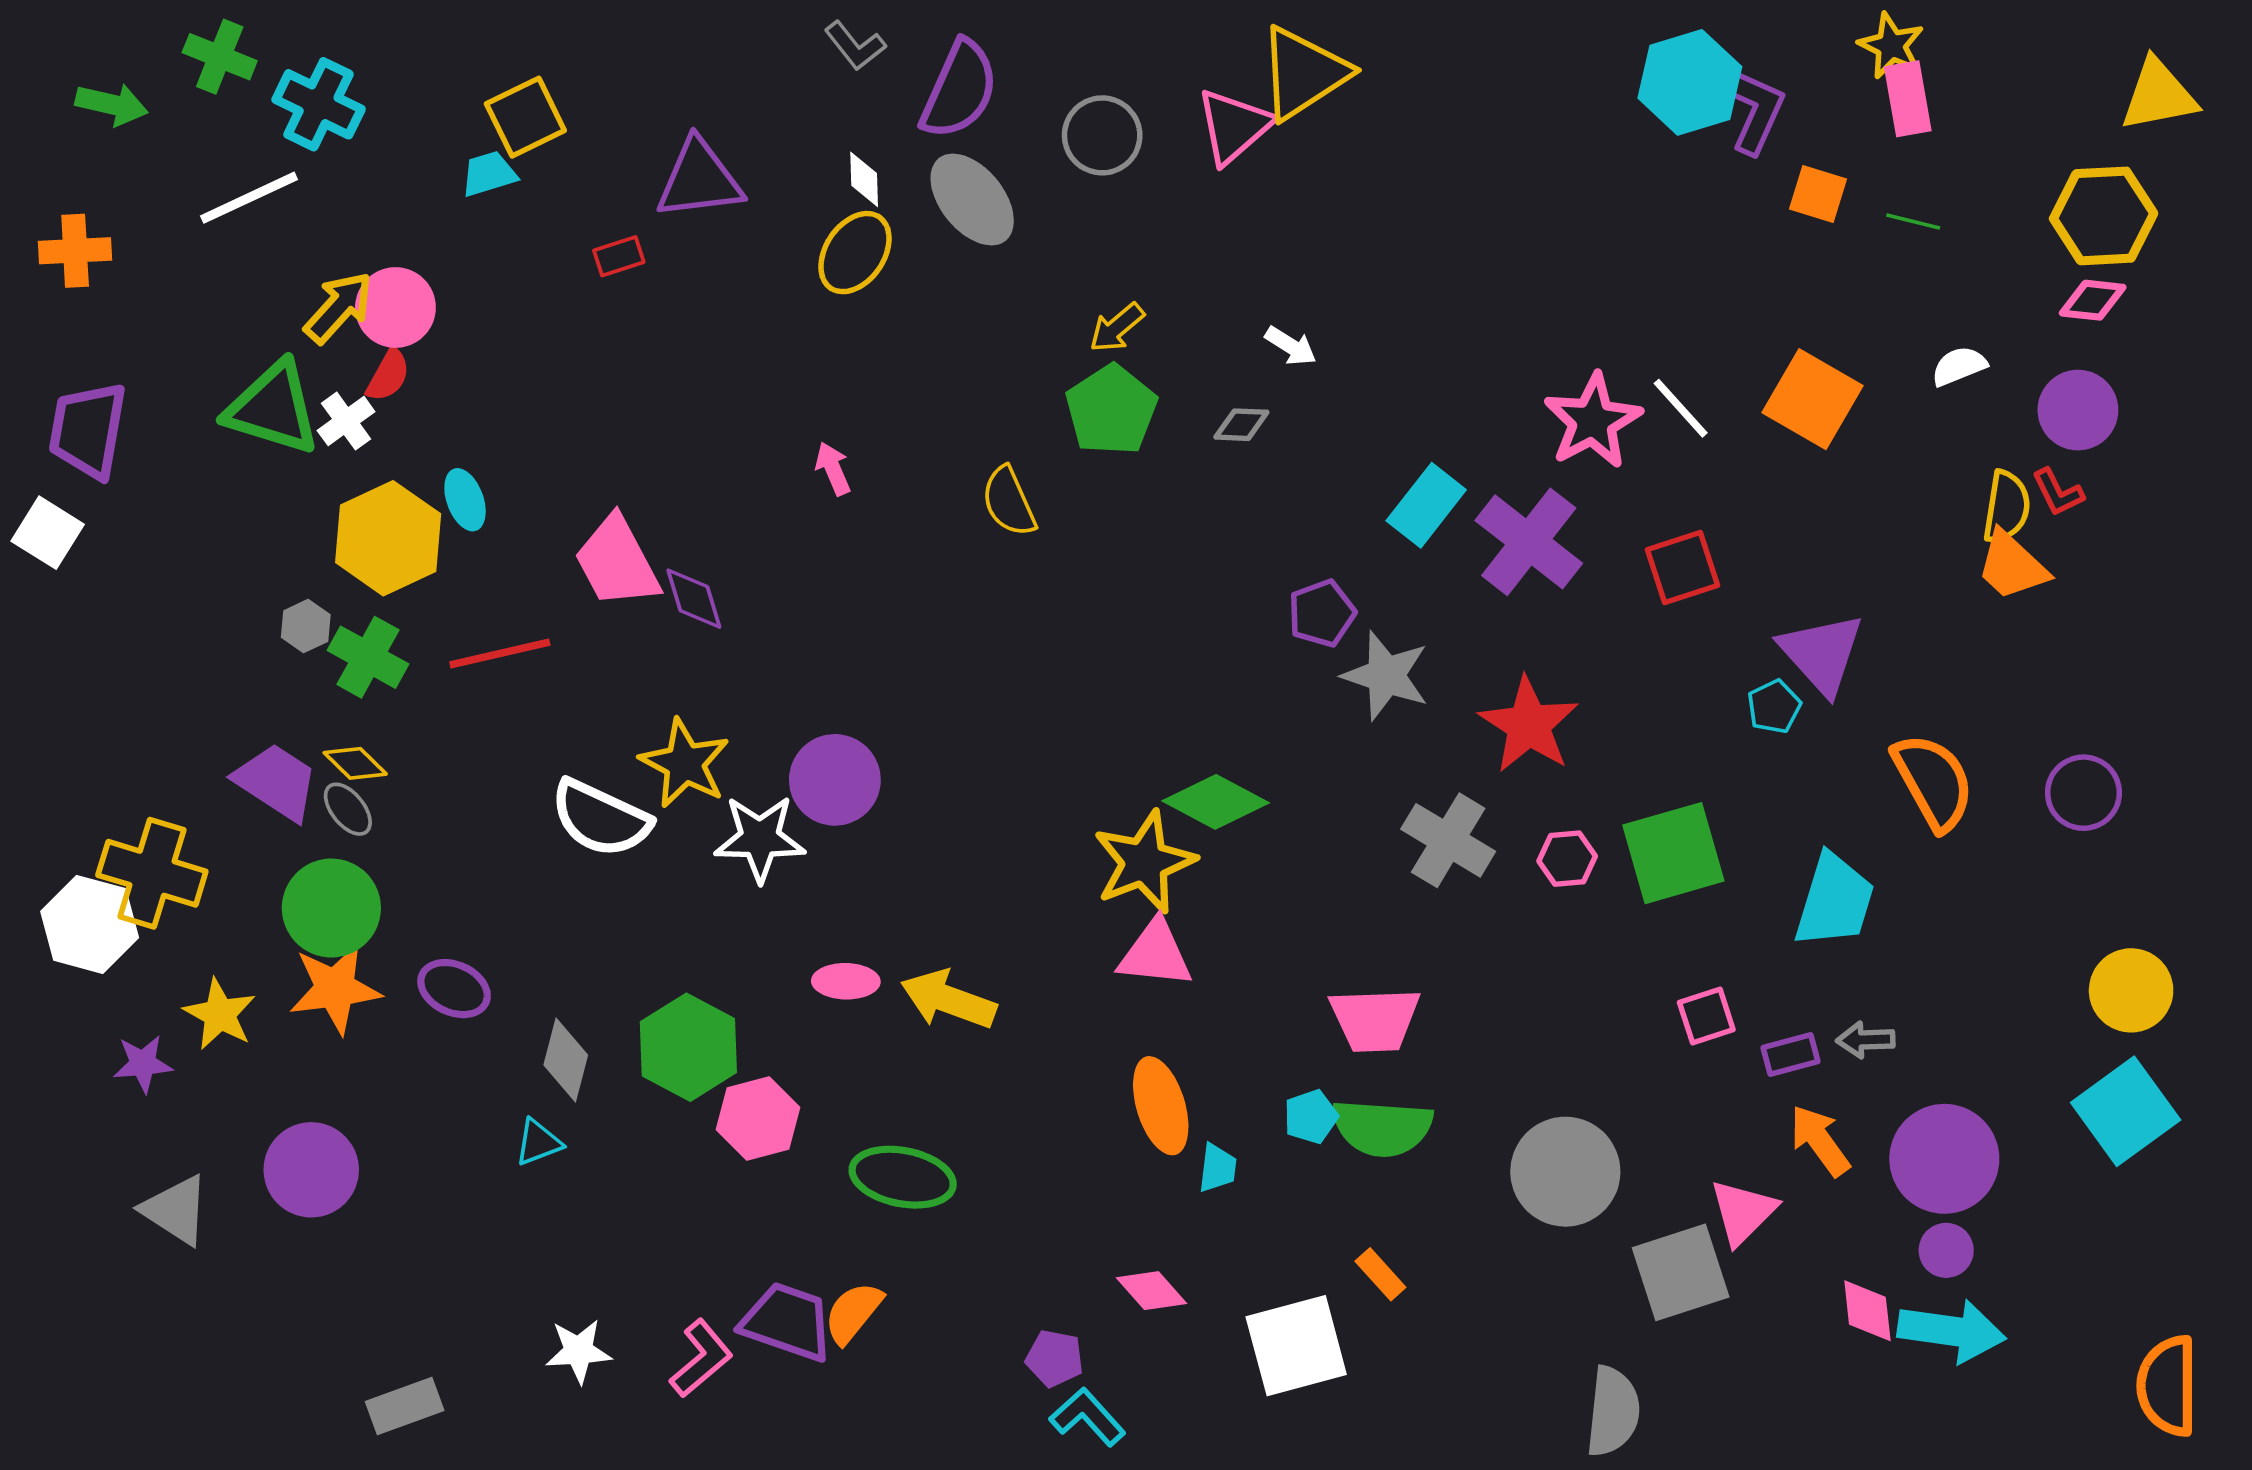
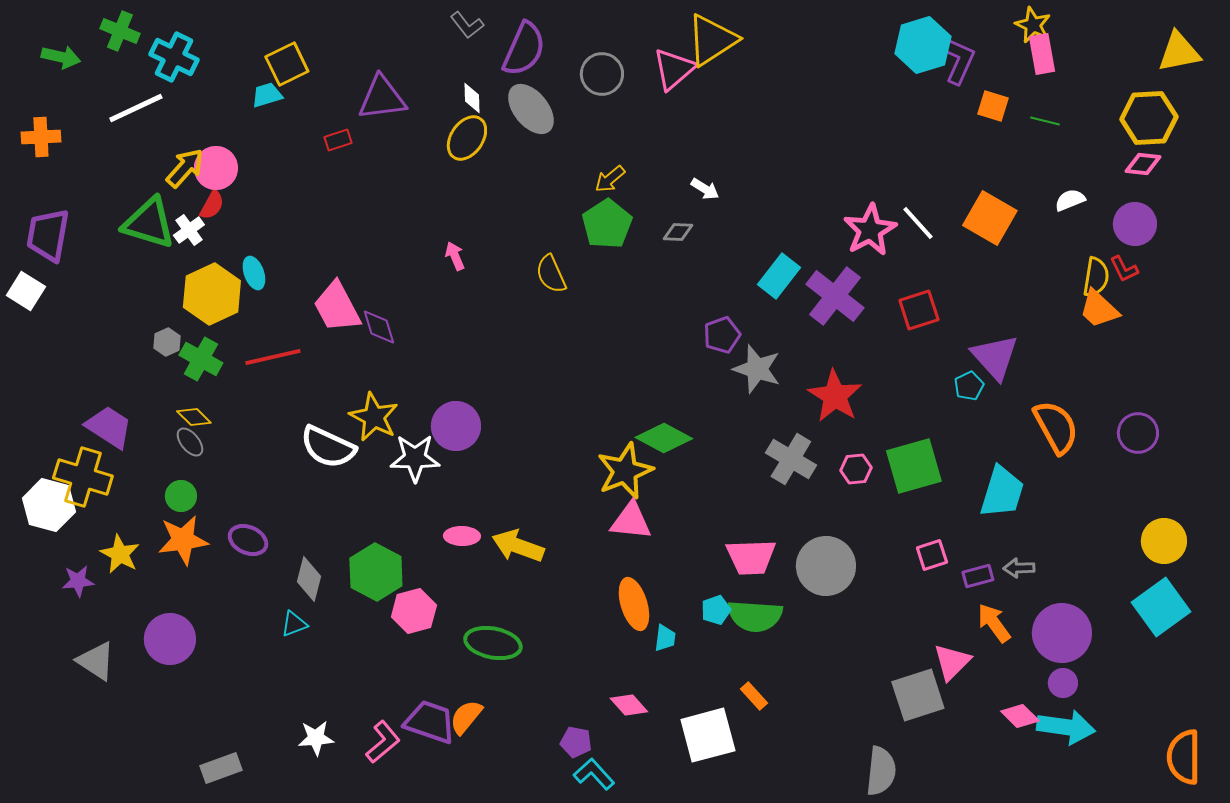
purple trapezoid: (276, 782) -> (109, 427), moved
green circle: (331, 908) -> (181, 496), size x0.6
gray circle: (1565, 1172) -> (826, 566), moved
pink diamond: (1867, 1311) -> (1020, 716), turned -39

